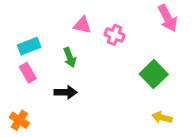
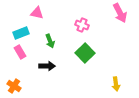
pink triangle: (82, 25) -> (37, 13), moved
green square: (154, 74) -> (85, 53), moved
yellow arrow: (162, 117) -> (116, 84), turned -112

